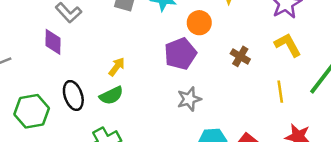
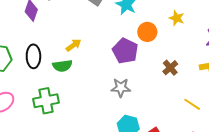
purple pentagon: (180, 54) -> (125, 51), turned 30
yellow line: (280, 92) -> (192, 104), turned -66

